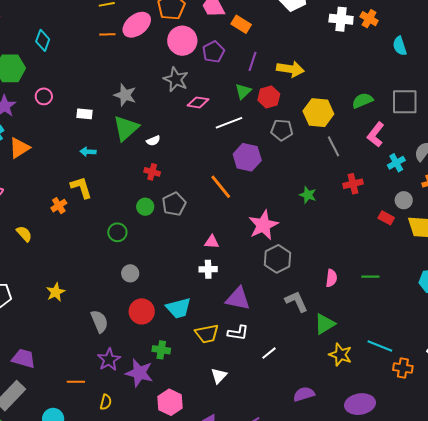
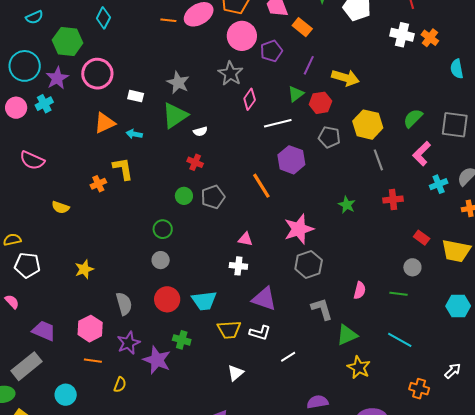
pink circle: (44, 96) -> (97, 74), size x1.8
green semicircle: (362, 101) -> (413, 118), turned -30
pink diamond: (198, 102) -> (250, 99), turned -70
orange triangle: (19, 148) -> (105, 123), moved
gray circle: (404, 200) -> (412, 267), moved
green circle: (117, 232) -> (163, 229), moved
yellow semicircle: (24, 234) -> (60, 207), turned 144
cyan line: (380, 346) -> (400, 340), moved
pink hexagon: (170, 402) -> (90, 329), moved

